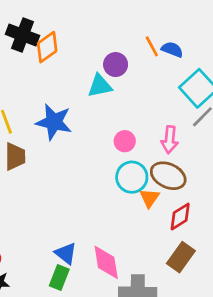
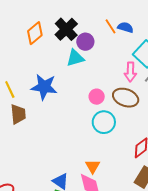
black cross: (23, 35) -> (66, 29), moved, turned 30
pink arrow: (170, 140) -> (130, 72), moved
brown ellipse: (168, 176) -> (126, 98), moved
orange triangle: (149, 198) -> (93, 166), moved

